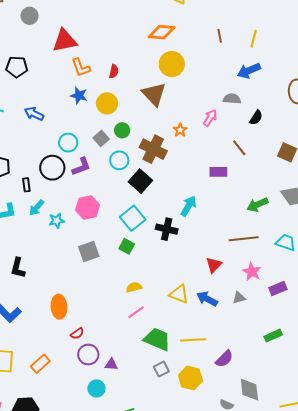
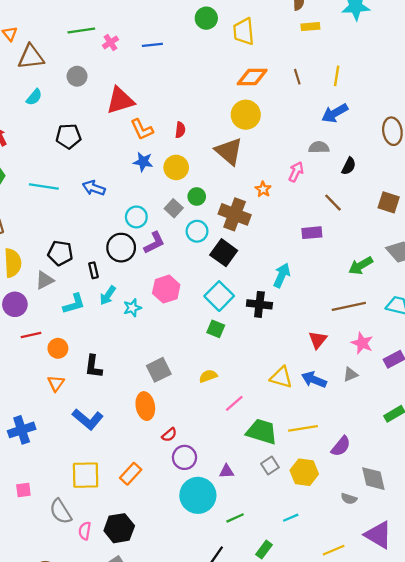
orange diamond: (162, 32) -> (252, 77), moved
gray square: (89, 251) -> (159, 370), moved
yellow semicircle: (134, 287) -> (208, 376), moved
purple triangle: (111, 364) -> (227, 471), moved
cyan circle: (96, 388) -> (198, 495), size x1.8

